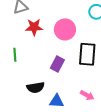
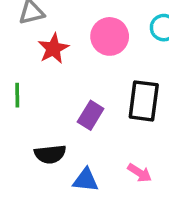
red star: (34, 27) -> (53, 49), turned -30
pink circle: (65, 29) -> (110, 36), moved

